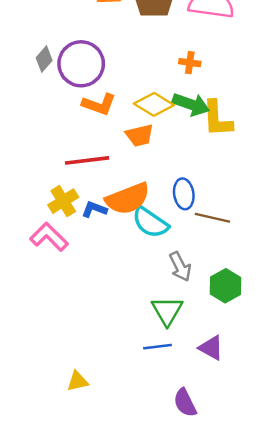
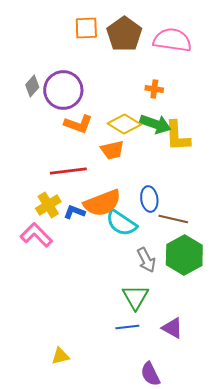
green hexagon: (226, 286) -> (184, 255), moved, size x1.4

